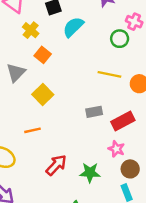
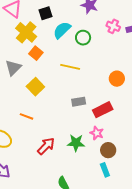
yellow cross: (31, 30) -> (26, 32), size x1.5
green circle: (120, 39) -> (83, 38), moved
yellow line: (109, 74) -> (70, 67), moved
orange line: (33, 130) -> (27, 116), turned 32
green star: (90, 173) -> (76, 143), moved

